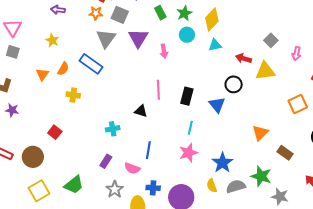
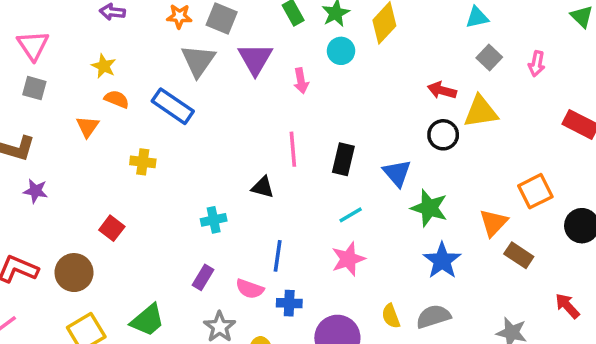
cyan triangle: (215, 45) -> (477, 17), moved
pink arrow: (296, 53) -> (537, 64), moved
orange semicircle: (63, 69) -> (117, 99), moved, turned -96
black circle: (234, 84) -> (443, 135), moved
orange square: (298, 104) -> (535, 191), moved
cyan line: (190, 128) -> (351, 215), turned 48
orange triangle: (260, 133) -> (493, 223), moved
blue star: (222, 163) -> (442, 261), moved
green star: (261, 176) -> (429, 208), moved
blue cross: (153, 188) -> (289, 303), moved

